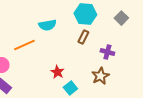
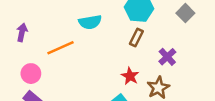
purple cross: (107, 52) -> (167, 57), turned 32
red star: (57, 72) -> (130, 76), moved

